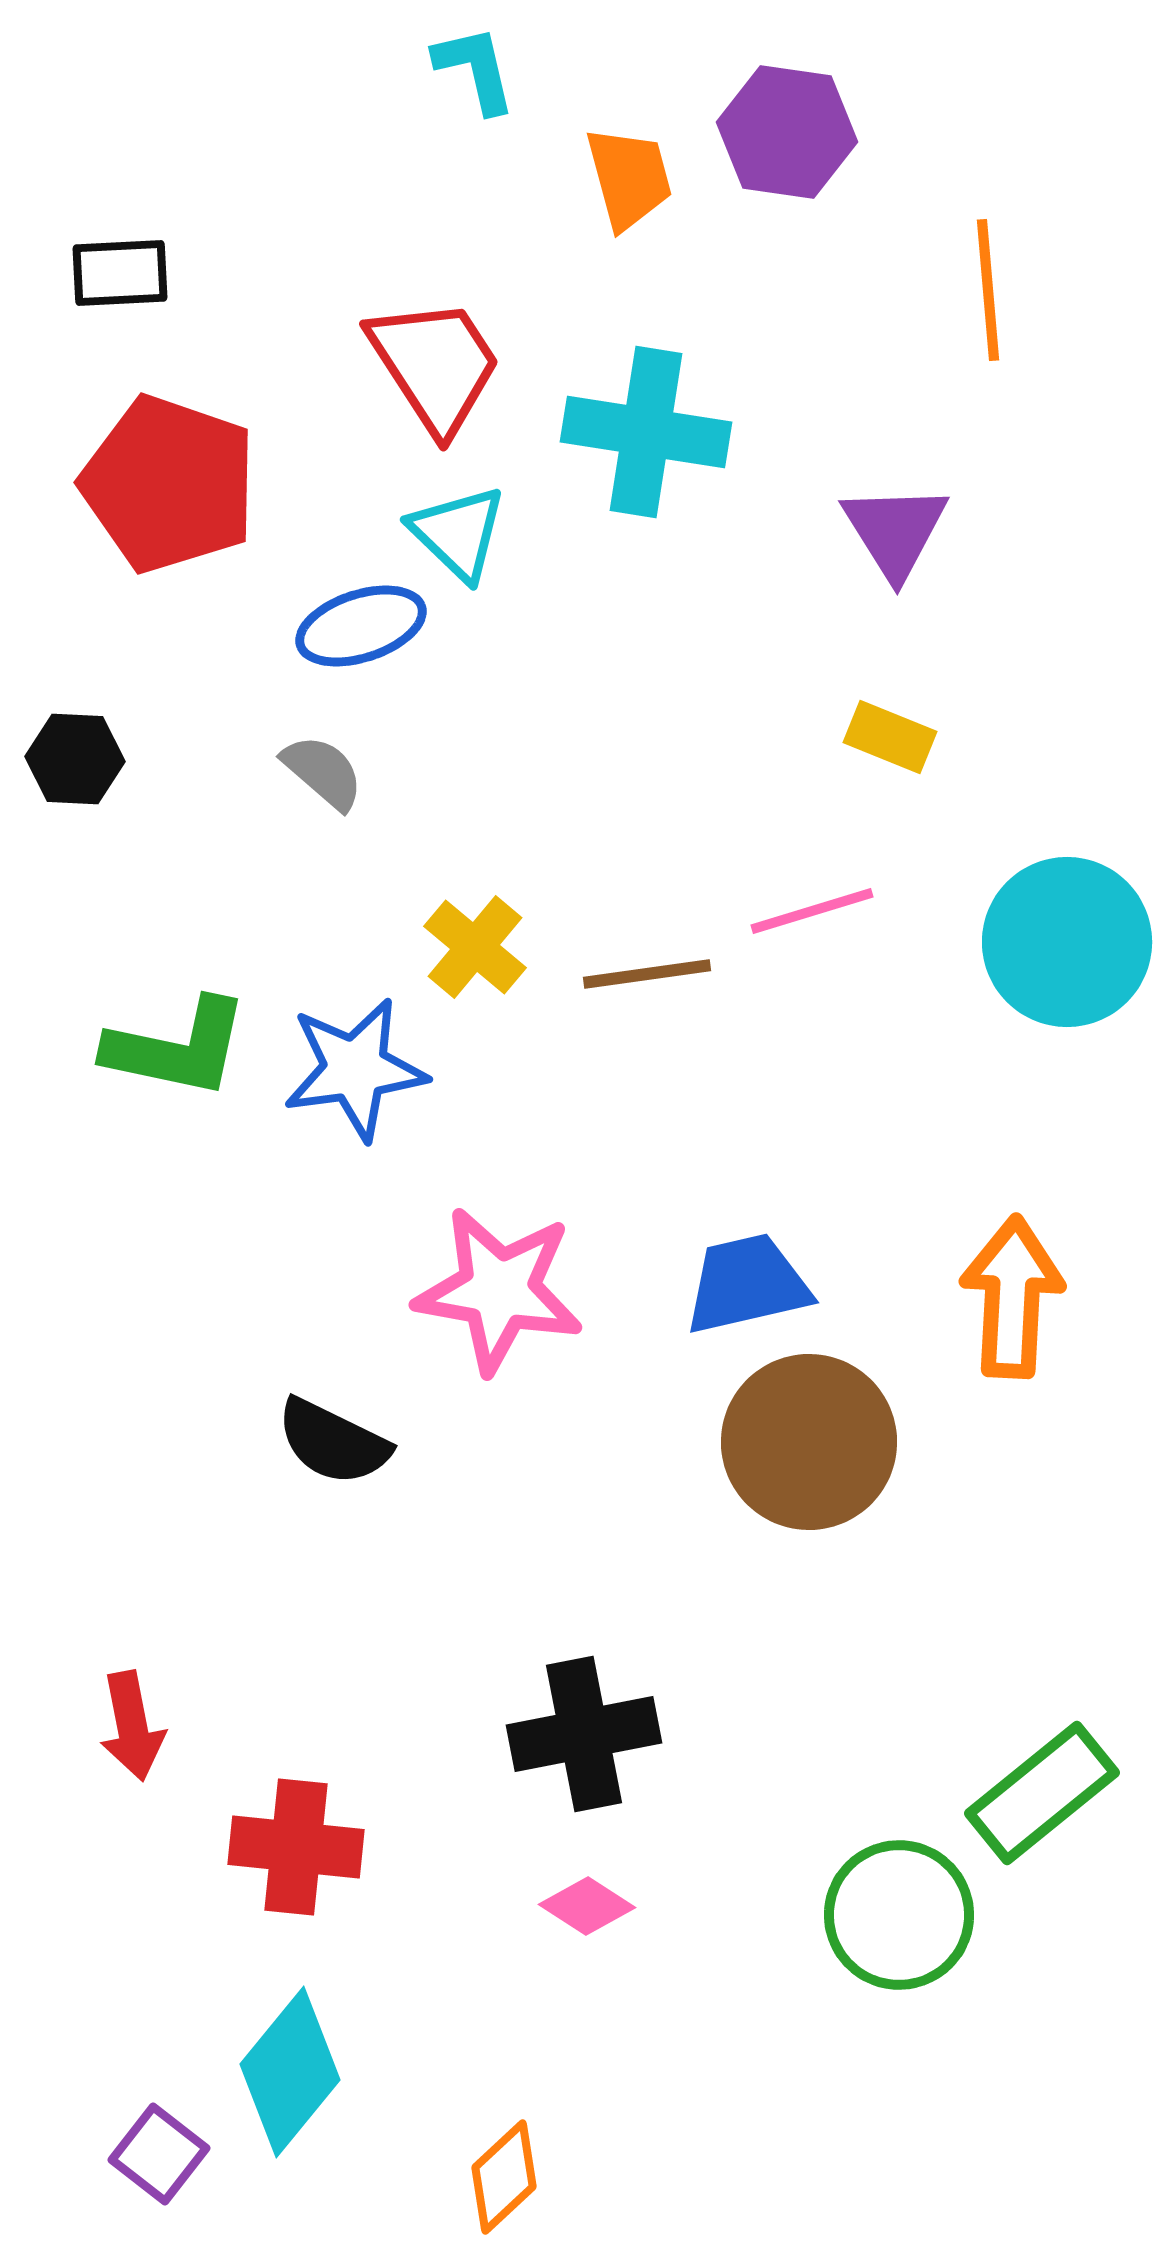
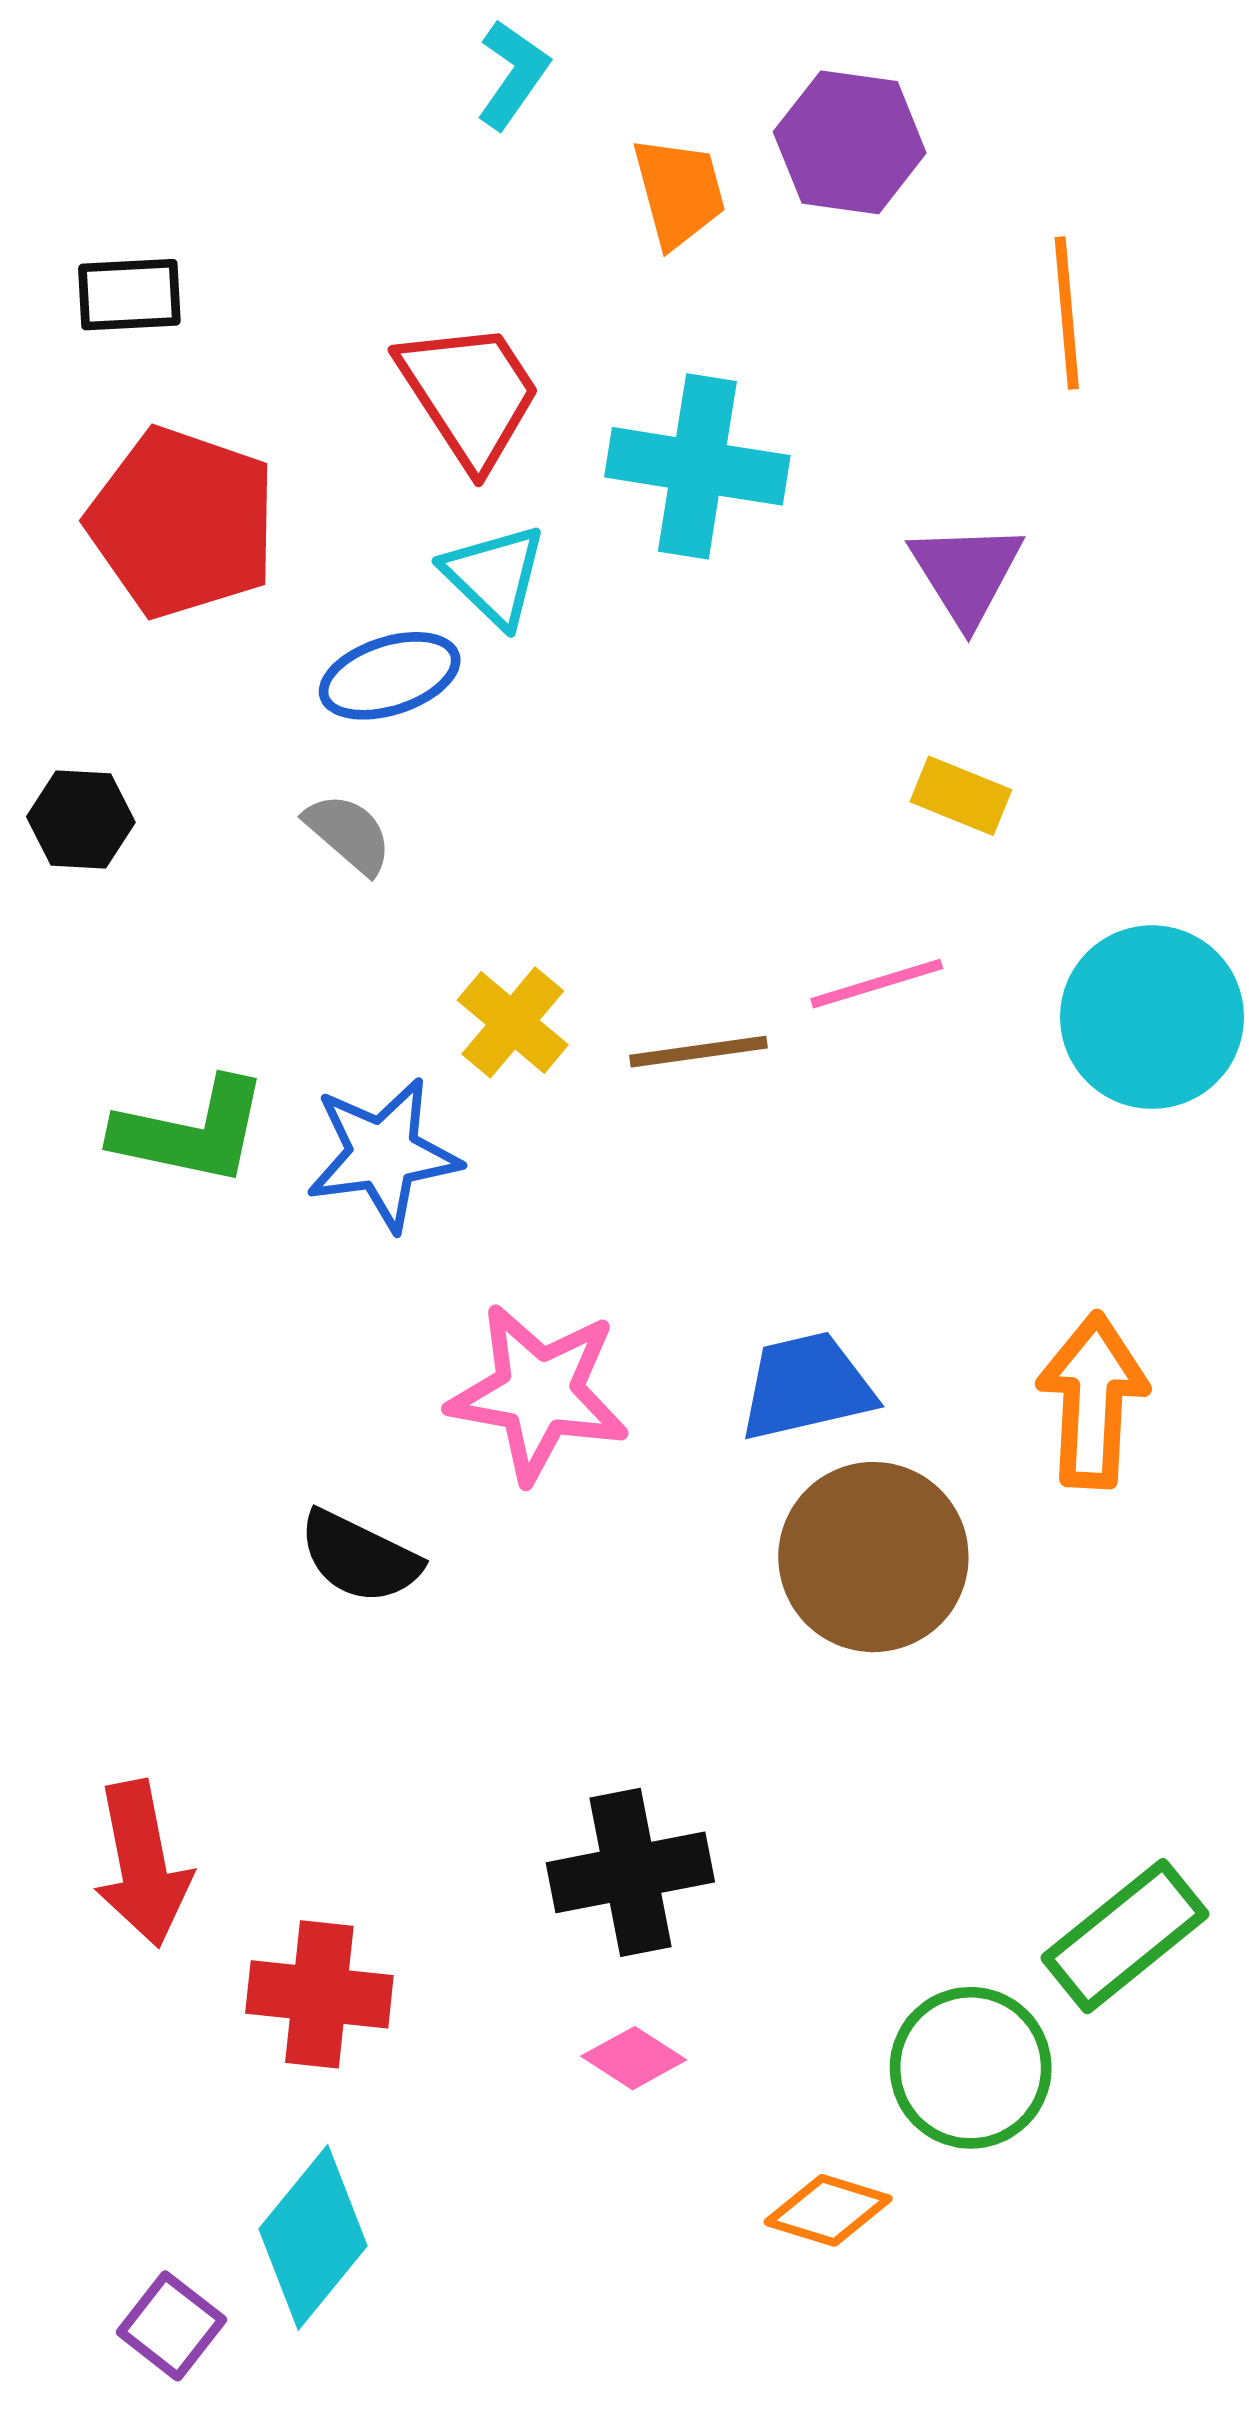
cyan L-shape: (475, 69) -> (513, 74), turned 48
red arrow: (132, 1726) -> (142, 1864), size x1.4
orange diamond: (504, 2177) -> (828, 2210), moved, turned 60

